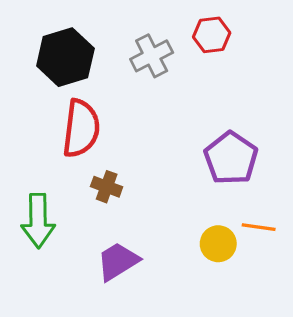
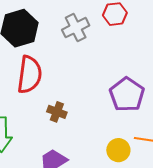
brown cross: (107, 187) -> (57, 112), moved

